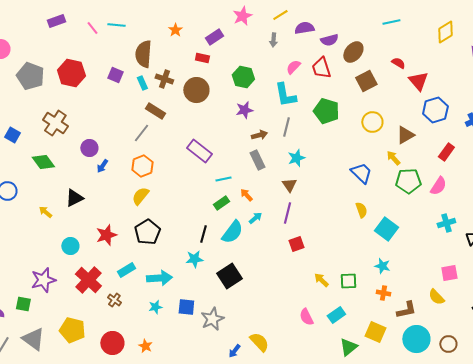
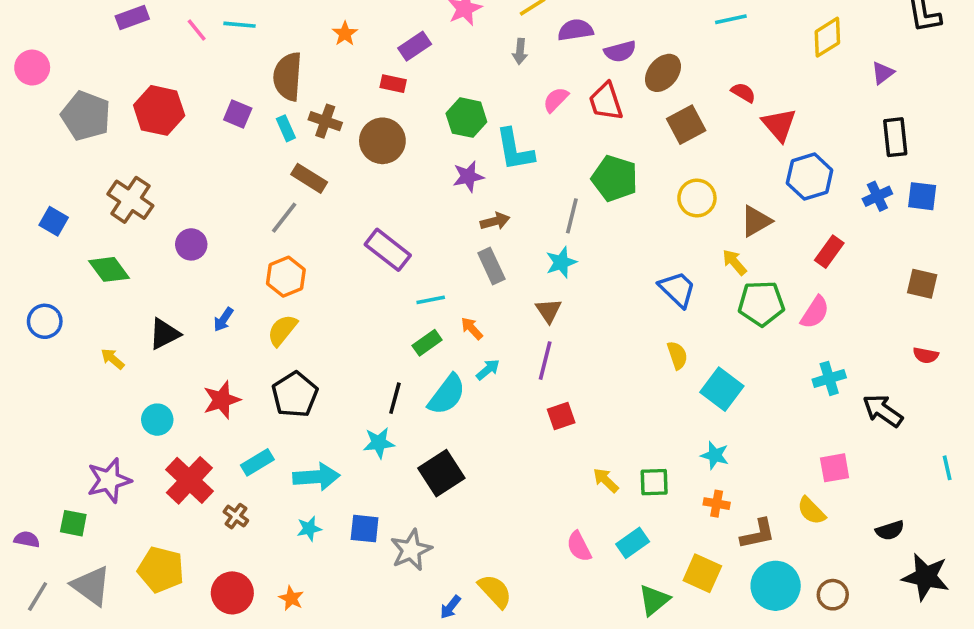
cyan L-shape: (285, 95) -> (515, 150), moved
gray line: (286, 127) -> (572, 216), moved
blue arrow: (102, 166) -> (223, 320), moved

